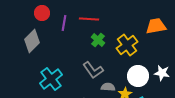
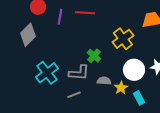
green cross: (98, 40) -> (94, 56), moved
gray L-shape: (93, 70) -> (79, 73), moved, turned -50

